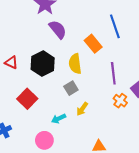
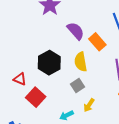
purple semicircle: (58, 29) -> (76, 31), moved
red triangle: (11, 62) -> (20, 79), moved

